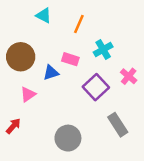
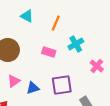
blue triangle: (51, 73) -> (33, 88), moved
purple square: (96, 87) -> (62, 85), moved, turned 35

